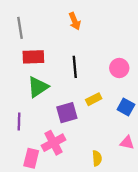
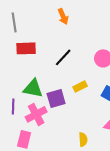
black line: (75, 67) -> (63, 57), turned 48
green triangle: (38, 87) -> (33, 88), moved, turned 45
pink cross: (53, 143) -> (36, 114), moved

